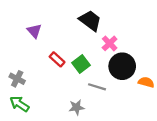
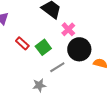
gray line: (97, 87) -> (57, 67), turned -49

